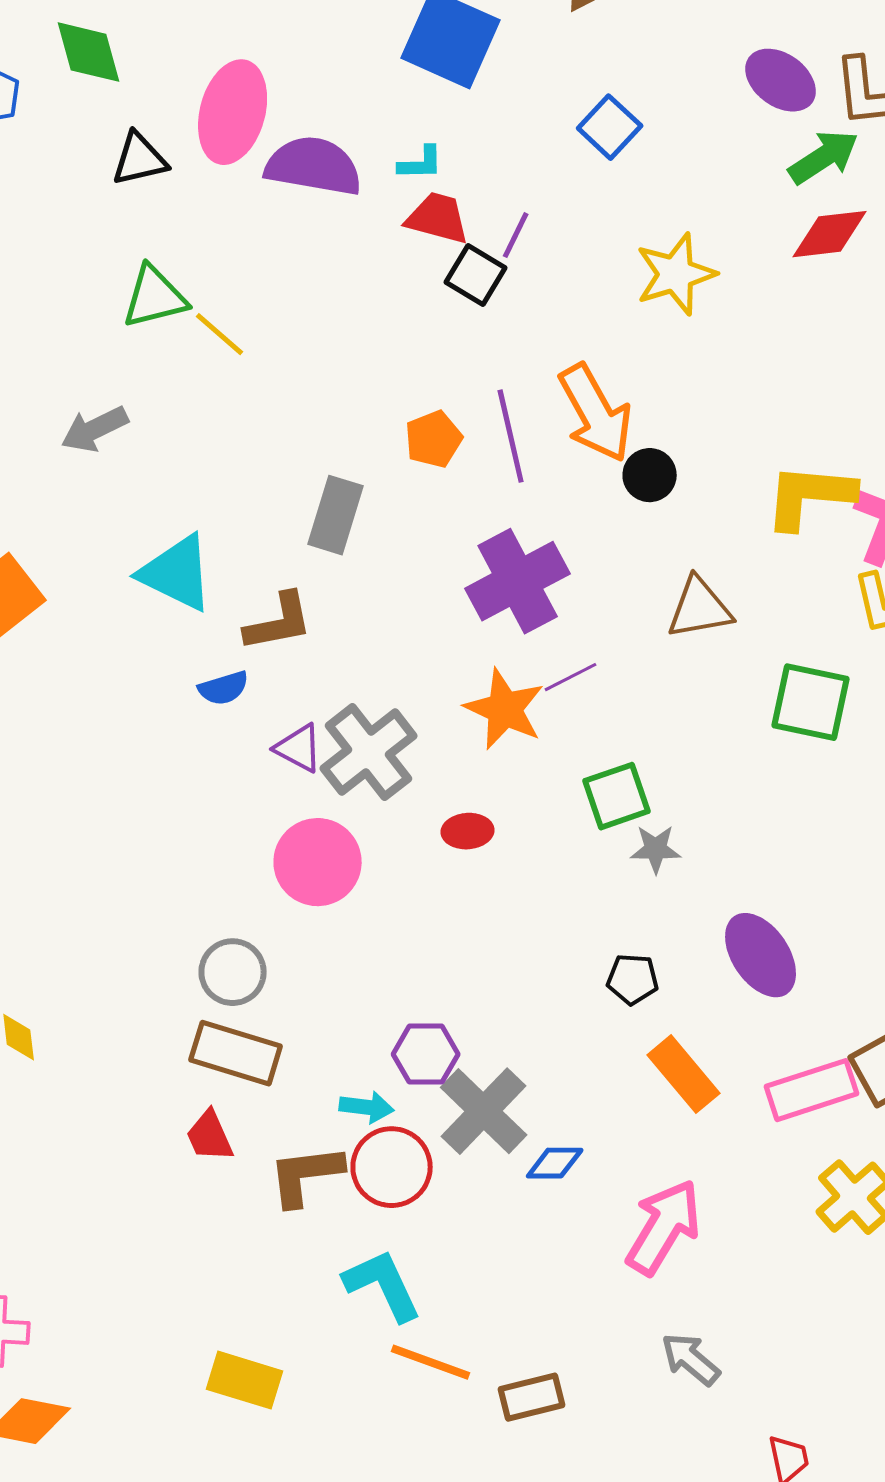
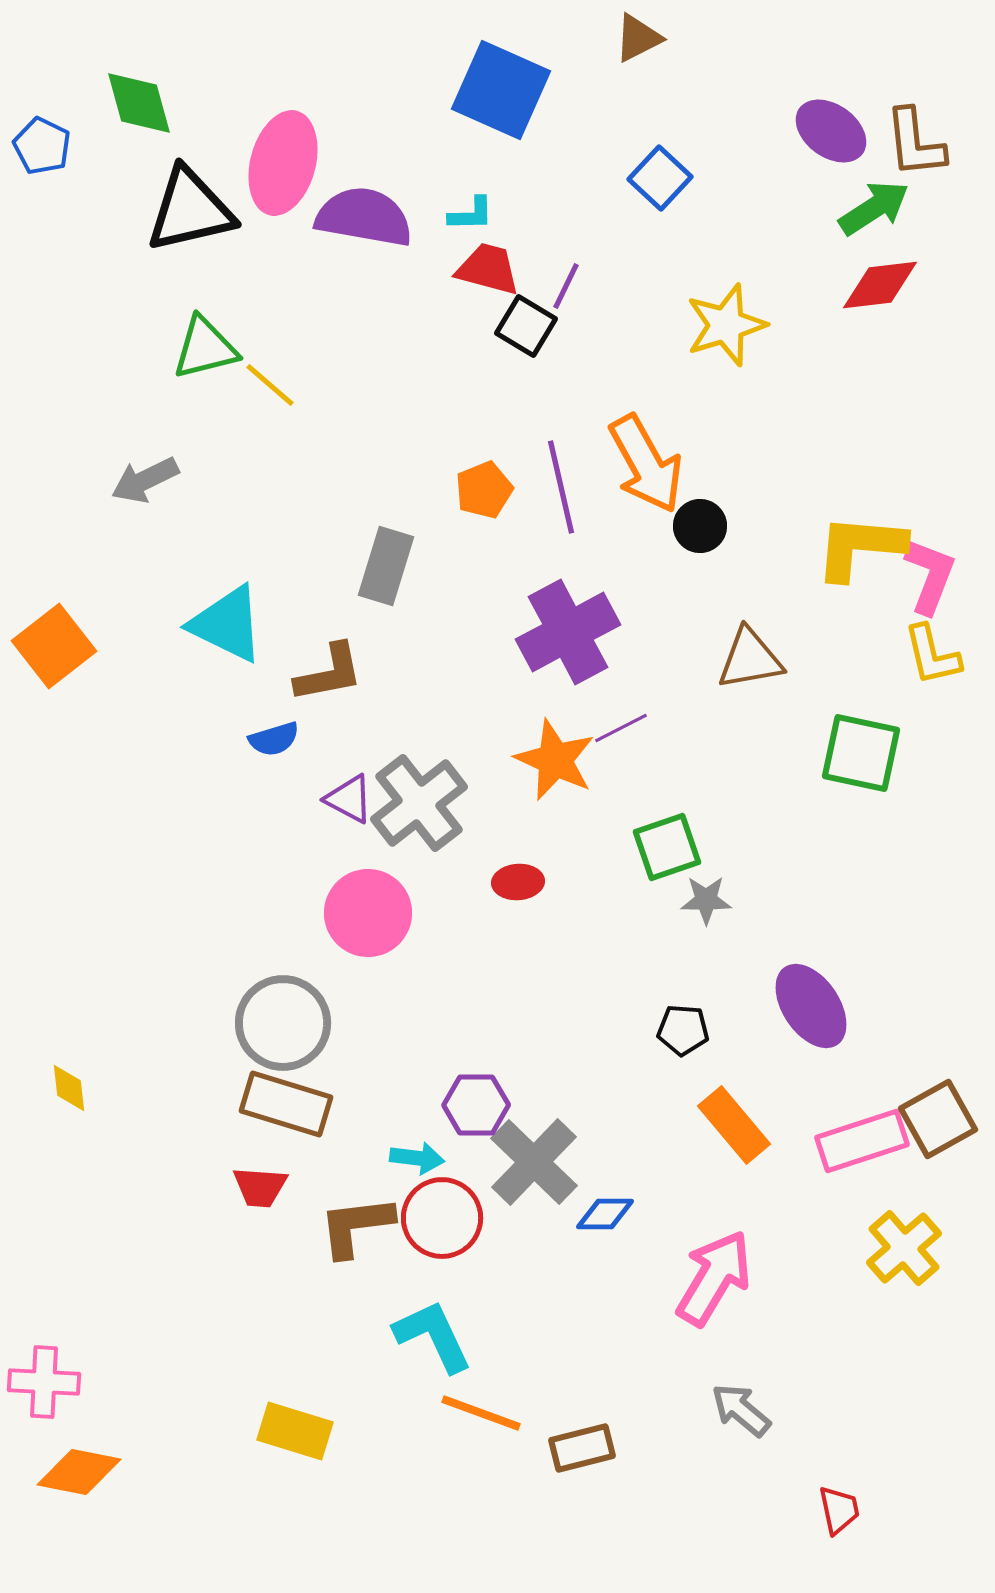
black triangle: (140, 159) -> (190, 210), size x1.6
gray circle: (233, 972) -> (283, 1023), size x1.4
red trapezoid: (210, 1136) -> (260, 1187), turned -62

